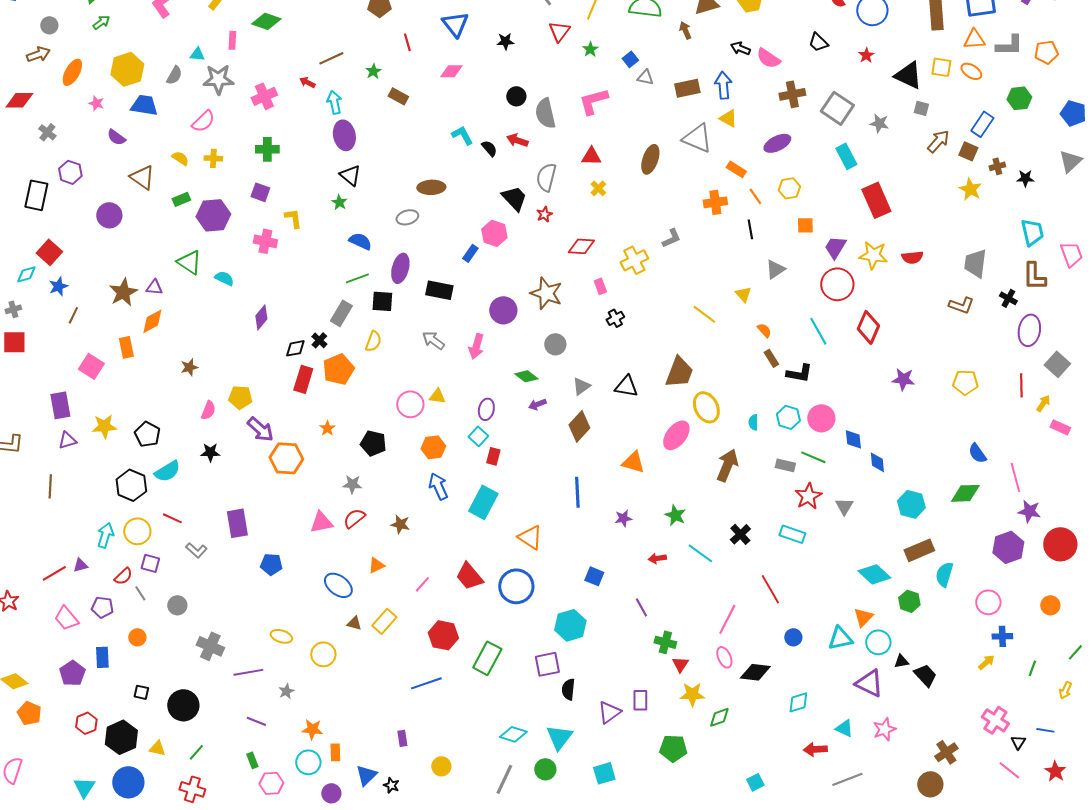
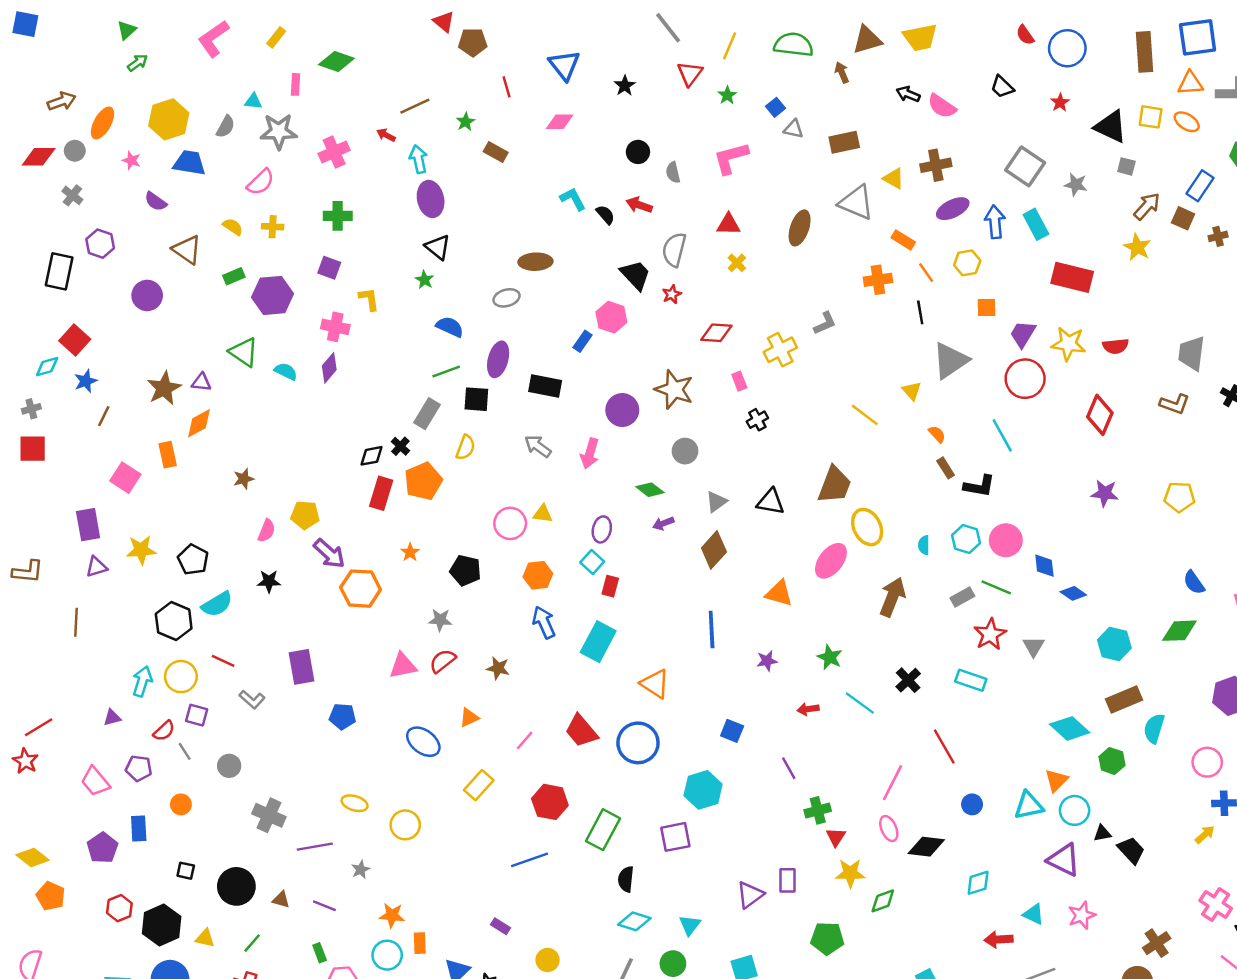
gray circle: (49, 25) -> (75, 151), moved
black star: (505, 41) -> (625, 86), turned -30
blue arrow: (723, 85) -> (995, 222), moved
brown cross: (792, 94) -> (936, 165), moved
gray semicircle: (545, 113) -> (673, 172), size x0.6
yellow star: (970, 189) -> (1137, 247), moved
red rectangle: (876, 200) -> (1072, 277), turned -52
gray triangle: (775, 269) -> (950, 361), size x1.6
purple diamond: (261, 317) -> (329, 368), moved
red diamond: (868, 327) -> (1100, 415), moved
blue diamond: (877, 462) -> (1073, 593), turned -50
gray rectangle: (785, 465) -> (962, 597), turned -42
red line: (54, 573) -> (39, 727), moved
brown triangle: (354, 623) -> (281, 900), moved
green cross: (665, 642) -> (818, 810), turned -30
black semicircle: (568, 689) -> (626, 879), moved
cyan triangle: (559, 737) -> (690, 925), size x0.7
purple rectangle: (402, 738) -> (500, 926), turned -49

